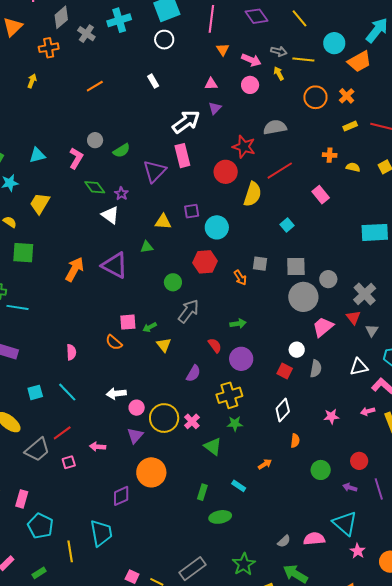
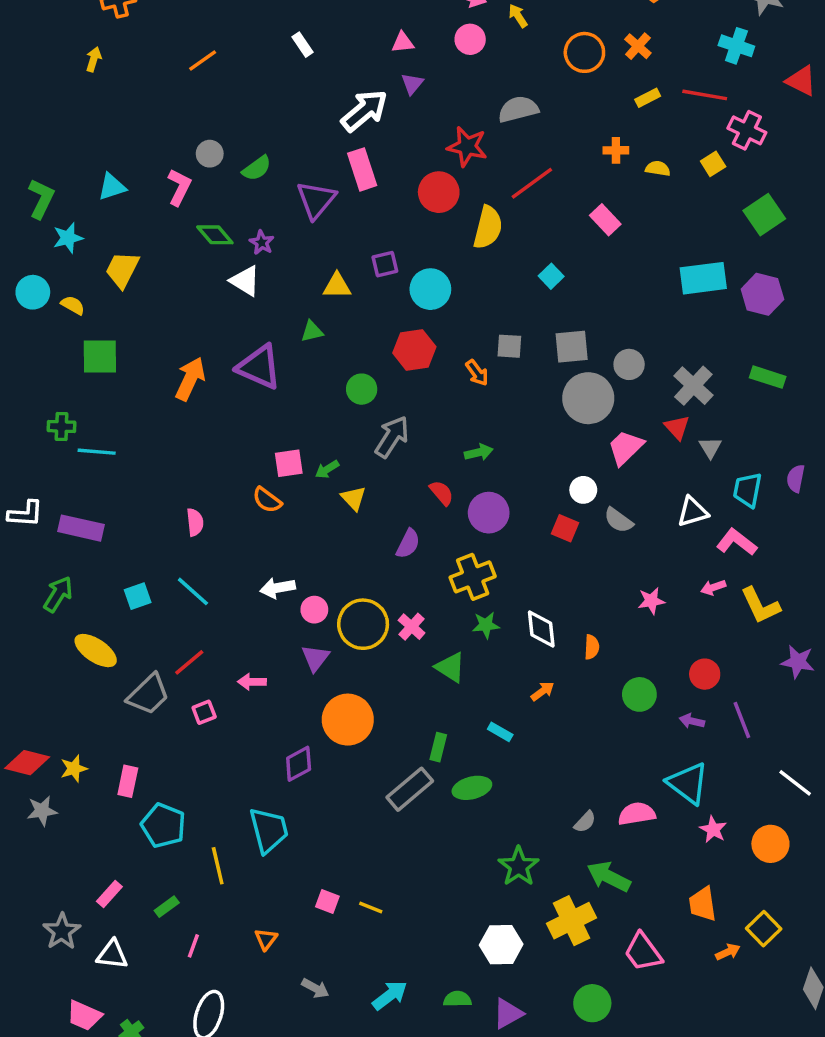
gray semicircle: (316, 369) -> (618, 520), turned 120
white diamond: (283, 410) -> (541, 629), moved, turned -45
gray rectangle: (192, 569) -> (410, 789), moved

